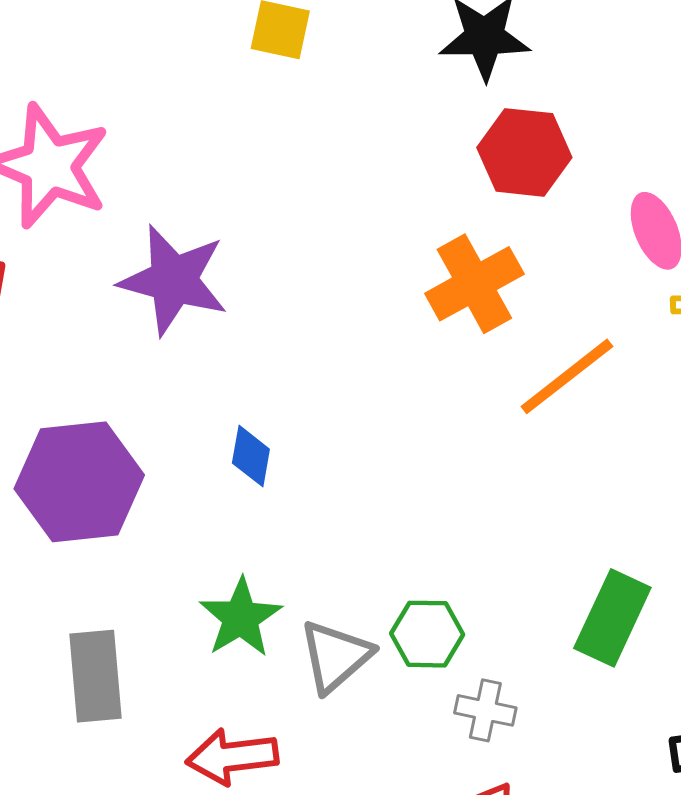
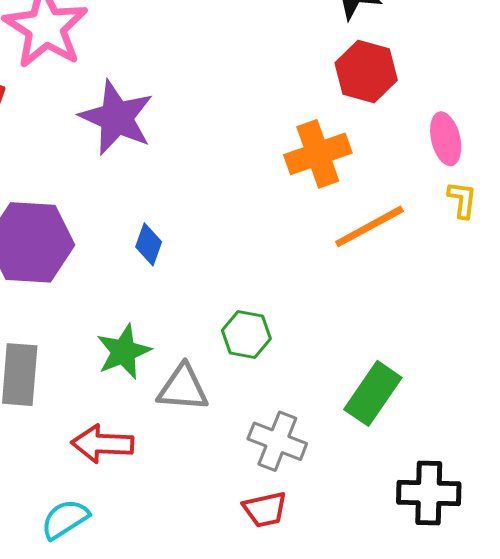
green hexagon: (427, 634) -> (246, 335), moved
gray triangle: (335, 656) -> (183, 388), turned 36
gray cross: (485, 710) -> (277, 441), size x1.4

